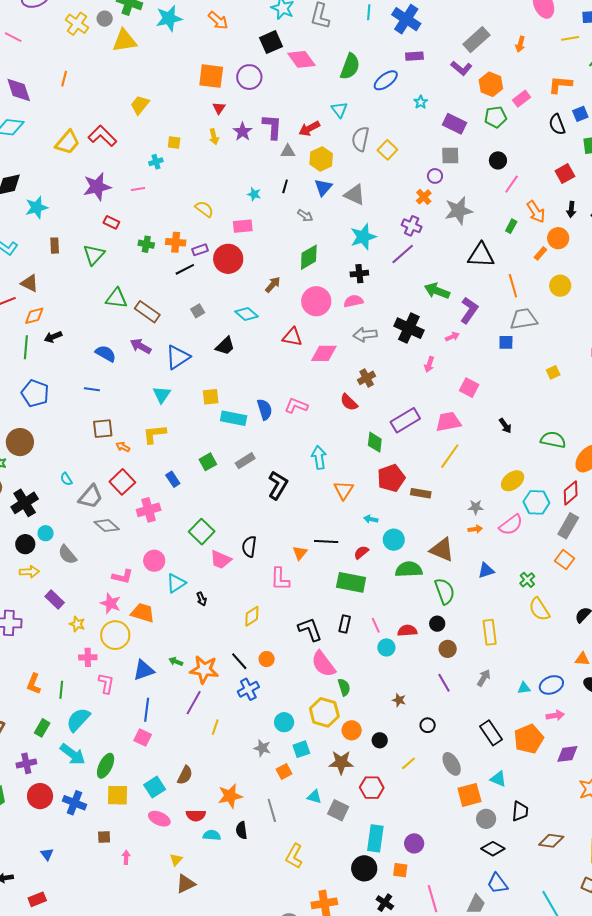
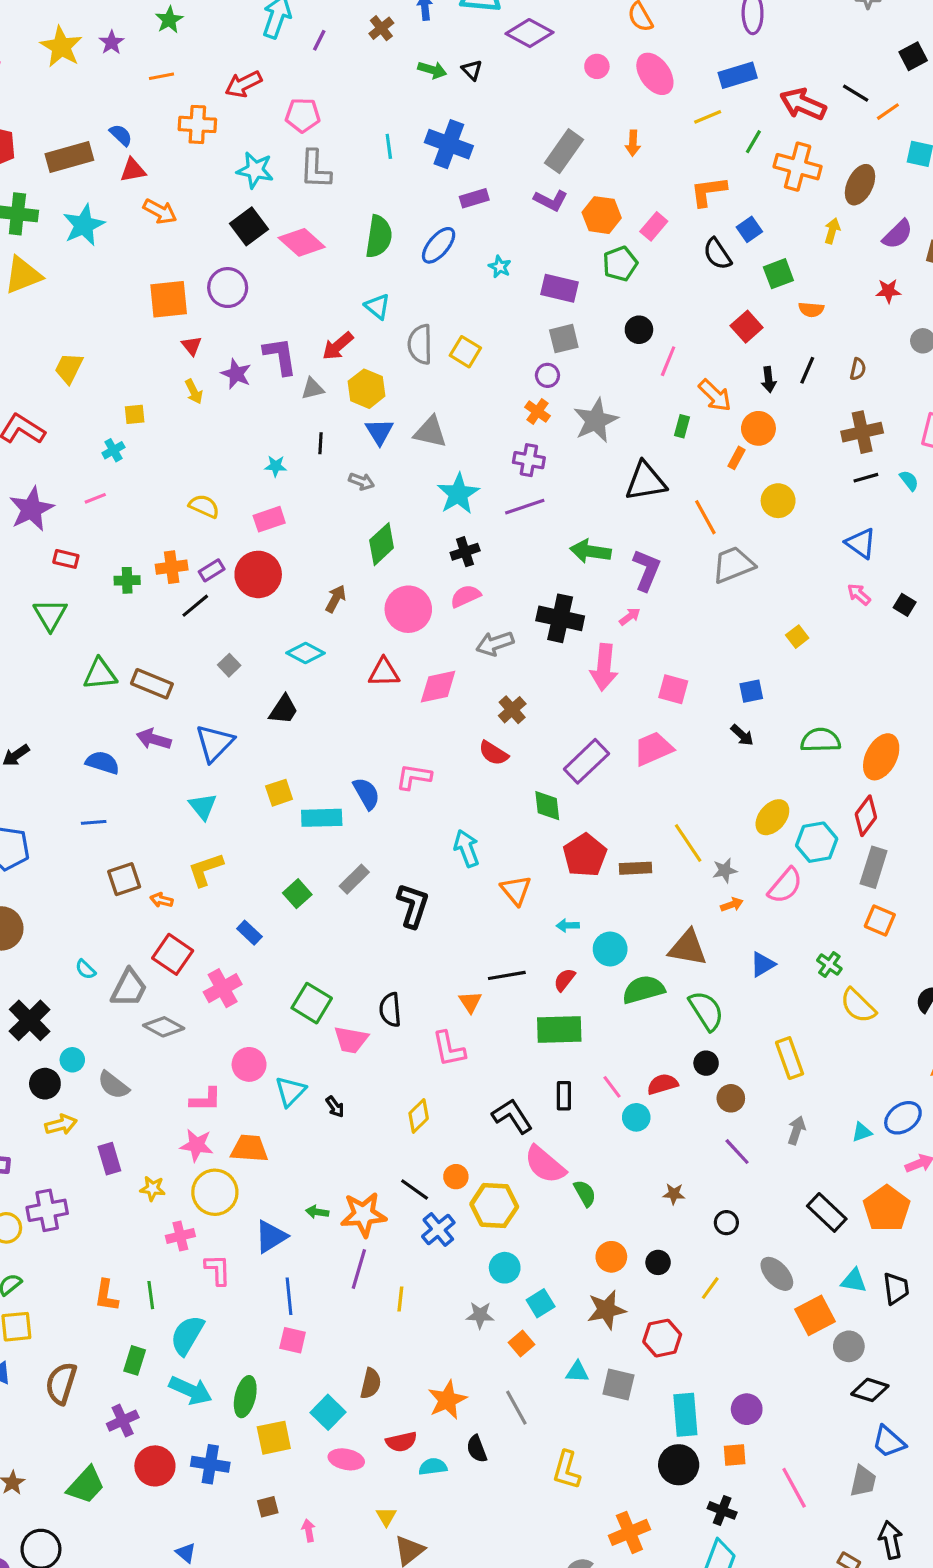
purple line: (403, 254) -> (525, 507), turned 35
blue square: (506, 342) -> (751, 691), moved
pink arrow: (429, 364) -> (604, 667), size x1.8
yellow line: (450, 456) -> (688, 843), moved, turned -56
purple rectangle: (55, 600) -> (109, 1159), turned 42
yellow hexagon: (324, 712) -> (494, 1205), moved
black trapezoid: (520, 811) -> (896, 1288), moved

